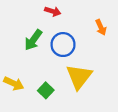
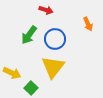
yellow triangle: (79, 77) -> (53, 67), moved
green square: (46, 90) -> (31, 88), moved

